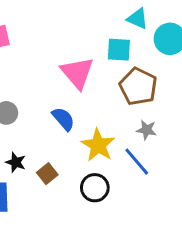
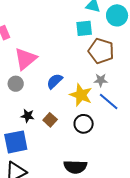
pink triangle: (77, 73) -> (26, 59), moved, turned 40
blue semicircle: (63, 119) -> (55, 81), turned -84
gray star: (147, 130) -> (101, 80), moved

